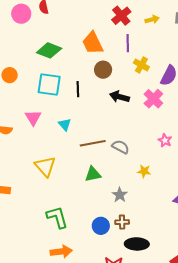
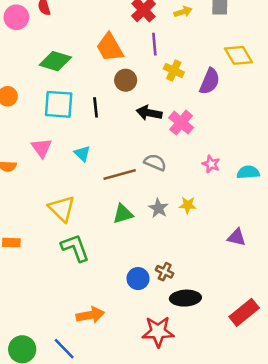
pink cross: (153, 99) -> (181, 123), moved
gray semicircle: (121, 147) -> (155, 162), moved
gray star: (120, 195) -> (158, 208), moved
green L-shape: (57, 217) -> (75, 248), moved
brown cross: (122, 222) -> (165, 272), turned 32

